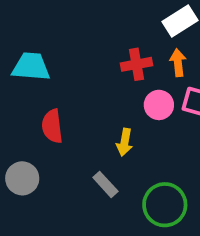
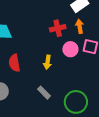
yellow arrow: (125, 142) -> (47, 62), moved

